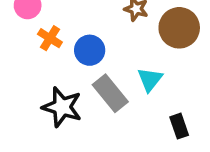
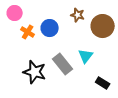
blue circle: (90, 50) -> (50, 28), moved
black rectangle: (179, 126) -> (103, 83), turned -40

